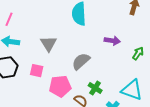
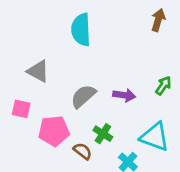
purple arrow: (112, 41) -> (124, 95), moved
gray triangle: (49, 44) -> (38, 71), turned -30

